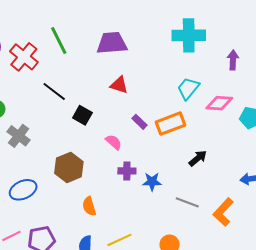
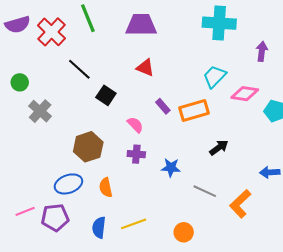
purple cross: (127, 171) -> (136, 154), moved
blue ellipse: (23, 190) -> (68, 184), moved

